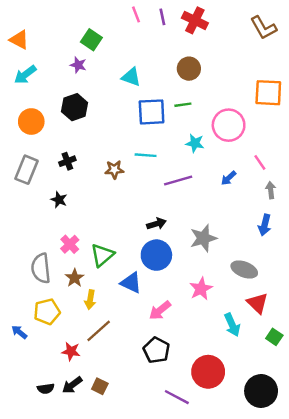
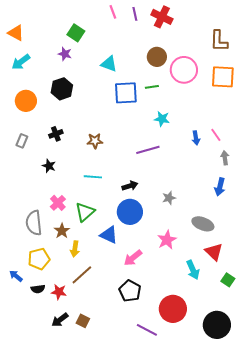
brown L-shape: (263, 28) -> (219, 41), moved, turned 30
pink circle: (229, 125) -> (184, 70), moved
cyan line: (146, 155) -> (93, 177), moved
gray rectangle: (26, 170) -> (22, 141), size x0.6
blue arrow: (229, 178) -> (196, 138), moved, turned -56
gray star: (203, 238) -> (169, 198), size x0.6
black semicircle: (46, 389) -> (38, 289), moved

